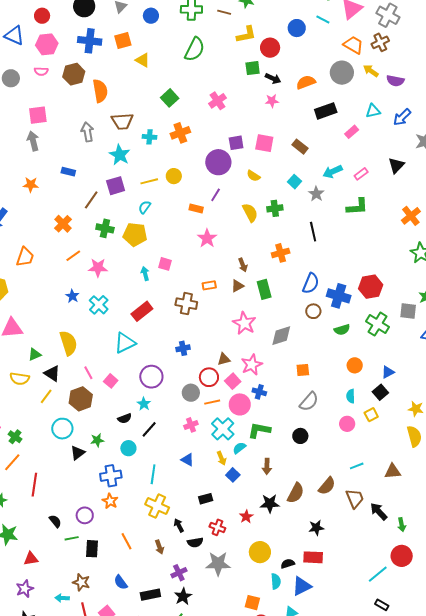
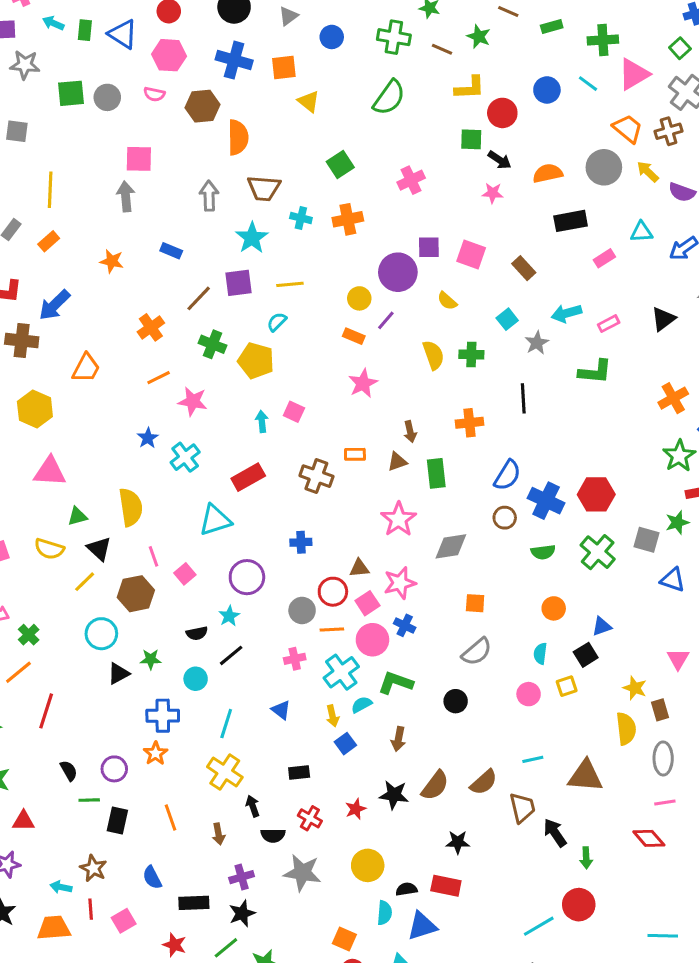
yellow circle: (174, 176) -> (359, 298), moved
brown triangle: (393, 471) -> (585, 776), size x1.4

